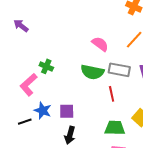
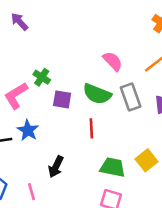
gray rectangle: (119, 70) -> (131, 97), turned 50
red line: (112, 94) -> (91, 128), moved
purple square: (67, 111) -> (62, 99), moved

